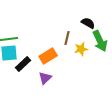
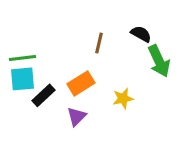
brown line: (67, 38) -> (99, 43), moved
yellow star: (81, 49) -> (123, 98), moved

